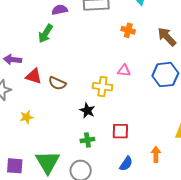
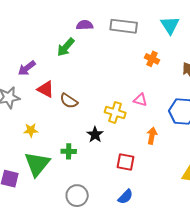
purple arrow: (12, 60) -> (27, 68), turned -54
green cross: (87, 140) -> (69, 151), moved
orange arrow: (156, 154) -> (152, 136), moved
green triangle: (48, 162) -> (37, 164), moved

